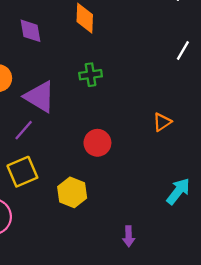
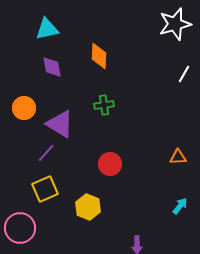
white line: (183, 50) -> (184, 74), moved
orange triangle: (162, 122) -> (178, 157), moved, turned 30
cyan arrow: (178, 191) -> (180, 206), size x0.7

